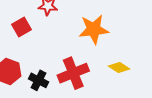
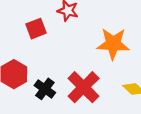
red cross: (73, 73) -> (84, 87), turned -32

